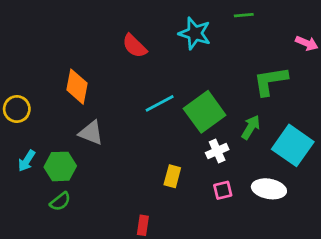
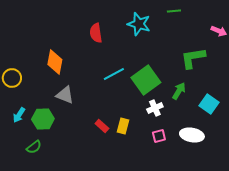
red semicircle: (134, 46) -> (96, 33), turned 36
cyan square: (293, 145) -> (209, 104), size x0.7
green semicircle: (60, 201) -> (34, 147), moved
red rectangle: (143, 225) -> (102, 126), moved, turned -56

